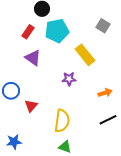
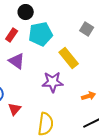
purple star: (69, 79) -> (53, 82), size x1.5

